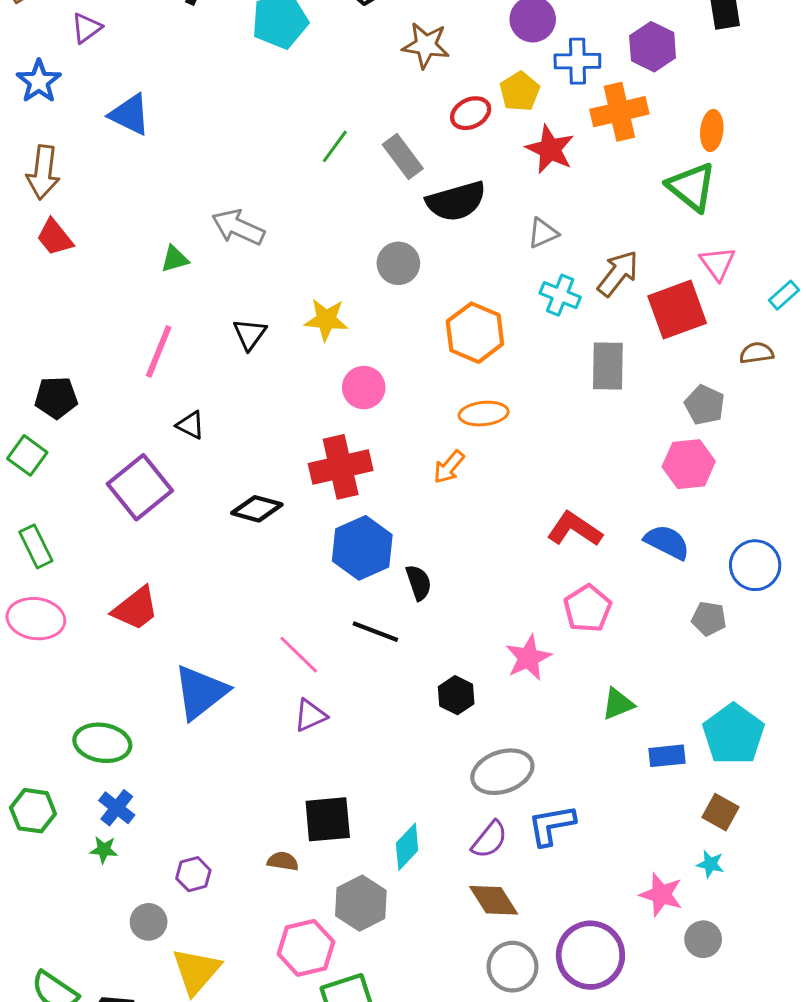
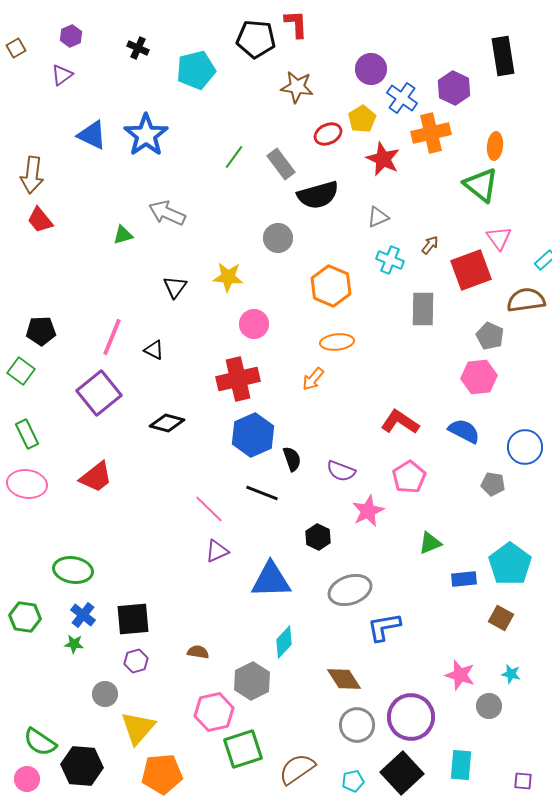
blue cross: (577, 61) -> (402, 98), turned 36
blue star: (39, 81) -> (146, 135), moved, size x1.4
brown arrow: (618, 273) -> (430, 245), size x0.6
pink line: (159, 351) -> (112, 337), moved
brown semicircle: (757, 353) -> (526, 300), size x1.6
black triangle: (190, 425) -> (154, 350), moved
black diamond: (257, 509) -> (167, 423), moved
blue triangle: (201, 692) -> (271, 580), moved, turned 36
black square: (328, 819) -> (133, 619), moved
purple semicircle: (489, 840) -> (341, 471), moved, turned 72
cyan star: (710, 864) -> (511, 674), moved

